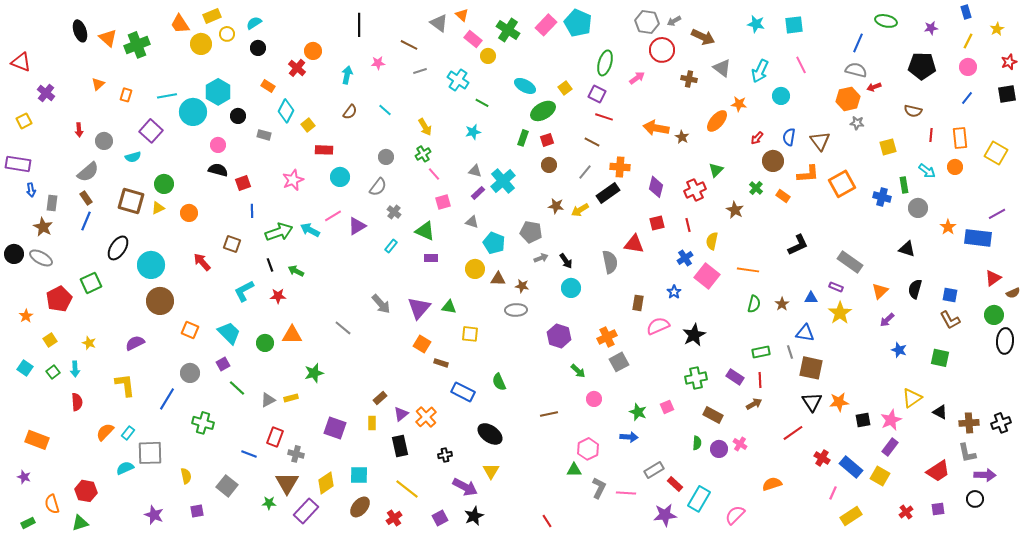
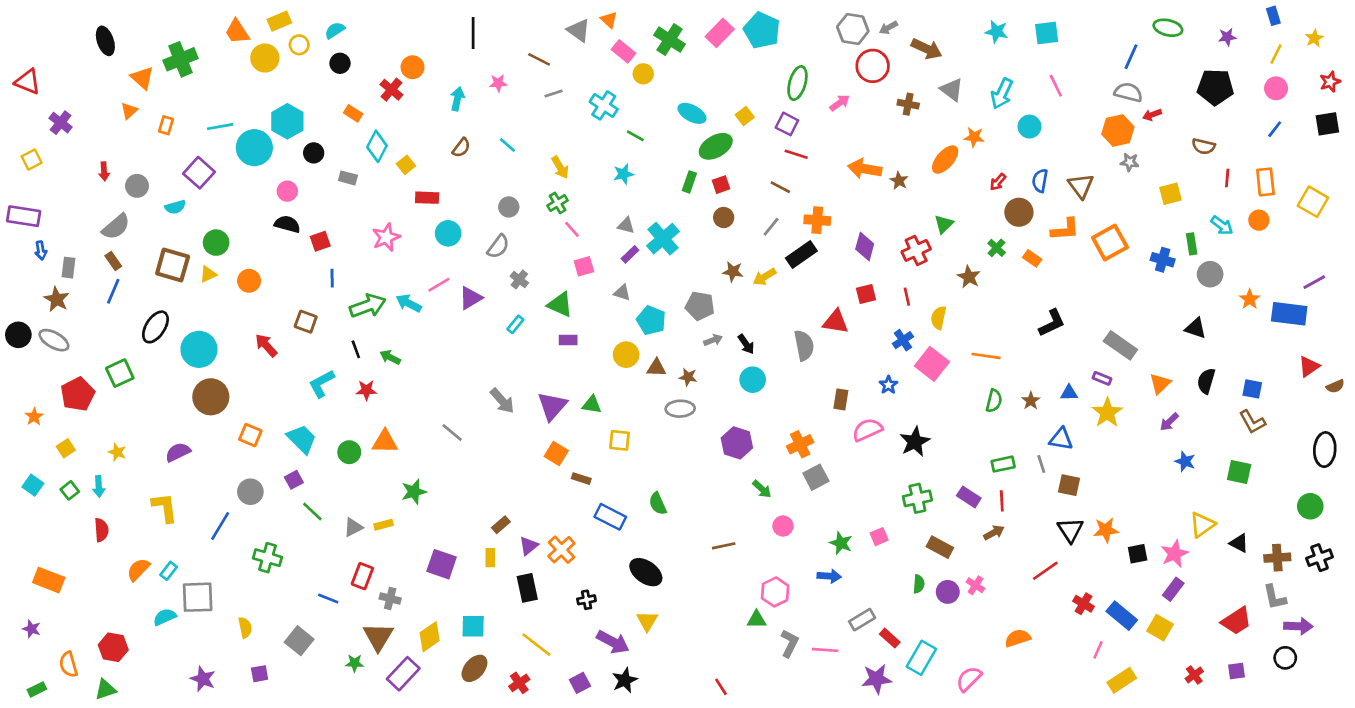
orange triangle: (108, 38) -> (142, 78), moved
green circle: (994, 315) -> (1310, 506), moved
brown square: (811, 368) -> (1069, 485), size x0.7

